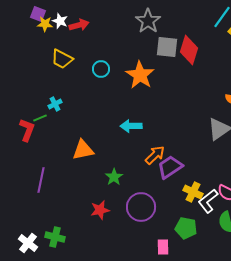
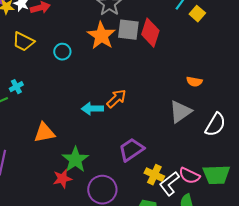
orange star: (140, 75) -> (101, 36), moved
orange arrow: (155, 155) -> (116, 99), moved
green star: (114, 177) -> (75, 160), size x1.5
red star: (100, 210) -> (62, 179), moved

